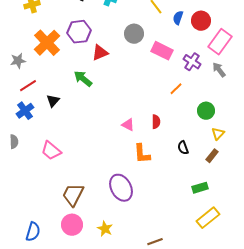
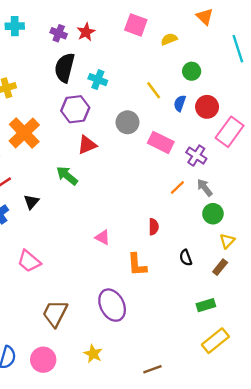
purple hexagon: (79, 32) -> (75, 109), moved
gray arrow: (219, 70) -> (205, 188), moved
pink triangle: (128, 125) -> (103, 237), moved
pink circle: (72, 225) -> (43, 360), moved

